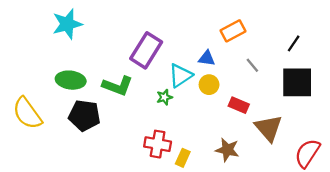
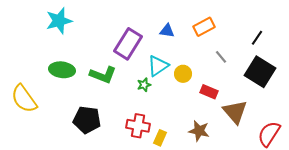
blue triangle: (207, 58) -> (167, 31), moved
black square: (297, 82) -> (260, 72), turned 32
black pentagon: (84, 115) -> (87, 120), moved

